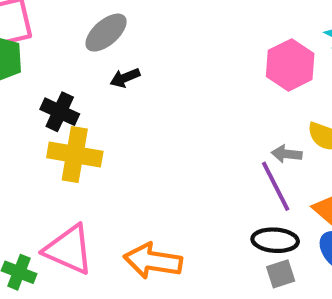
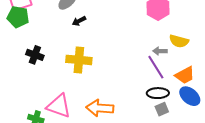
black cross: (60, 112) -> (35, 55), moved
yellow cross: (75, 154) -> (79, 60), moved

